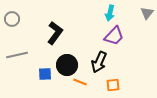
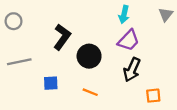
black arrow: (99, 62) -> (132, 70), moved
black circle: (67, 65) -> (89, 56), moved
orange square: (113, 85) -> (153, 96), moved

